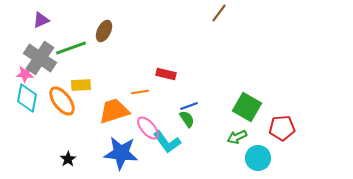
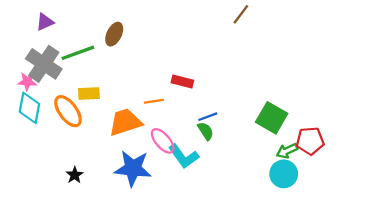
green arrow: (237, 137) -> (287, 151), moved

